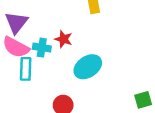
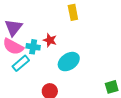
cyan rectangle: (26, 69) -> (21, 63), turned 48

